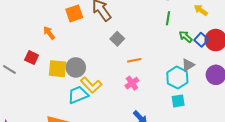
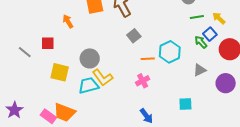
green line: (168, 18) -> (197, 17), moved, turned 64
blue square: (201, 40) -> (210, 34), moved
red square: (32, 58) -> (48, 43), turned -32
yellow square: (57, 69) -> (60, 72), moved
cyan hexagon: (177, 78) -> (170, 52), moved

